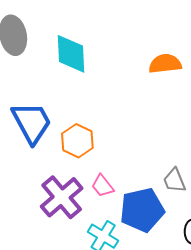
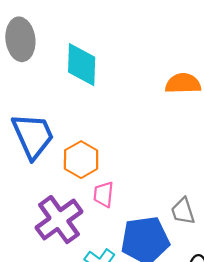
pink trapezoid: (103, 186) -> (104, 194), moved, turned 40

